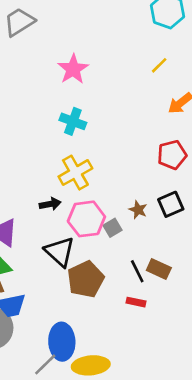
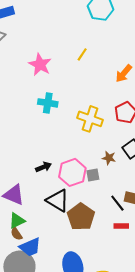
yellow line: (159, 65) -> (82, 54), moved
yellow cross: (75, 173) -> (90, 119), moved, turned -30
gray square: (113, 228) -> (93, 175), turned 32

